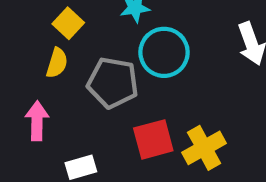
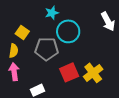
yellow square: (68, 23) -> (22, 33), moved
yellow semicircle: (57, 63) -> (14, 51), moved

